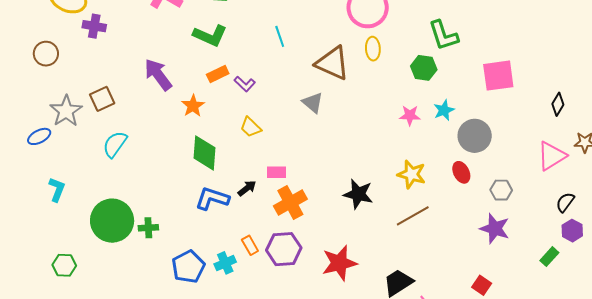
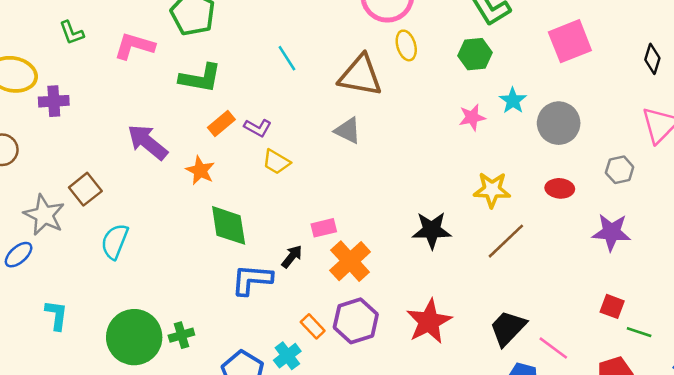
yellow trapezoid: (251, 127) -> (276, 162), moved
red ellipse: (461, 172) -> (560, 188), moved, turned -45
gray hexagon: (501, 190) -> (620, 170), moved

